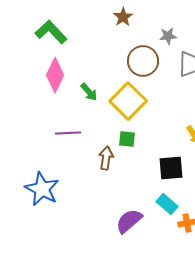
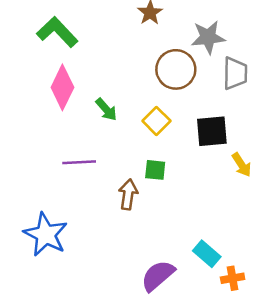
gray star: (168, 36) -> (208, 37), size x1.5
yellow square: (128, 101) -> (156, 121), size x0.6
black square: (171, 168) -> (212, 131), moved

